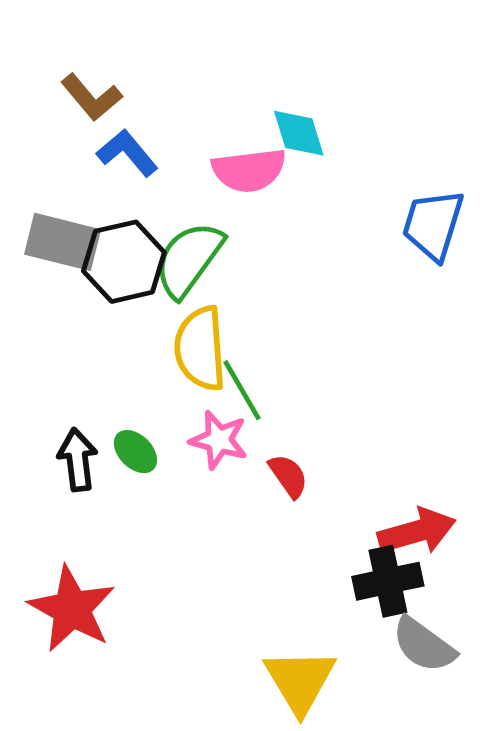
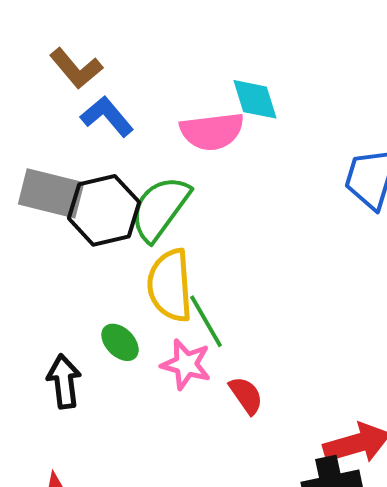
green ellipse: (135, 452) -> (120, 342), moved

